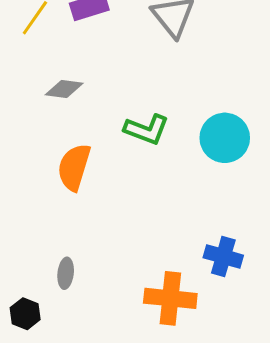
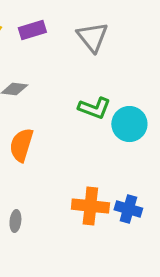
green L-shape: (147, 129) -> (94, 108), moved
orange cross: (170, 298) -> (90, 206), moved

